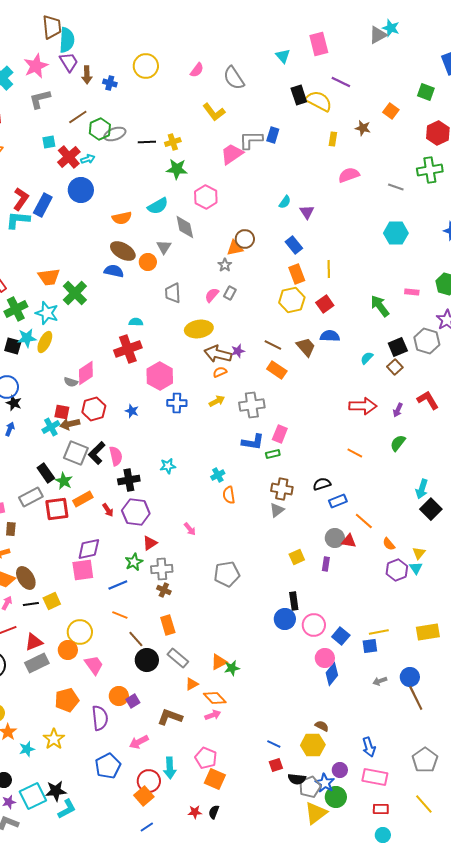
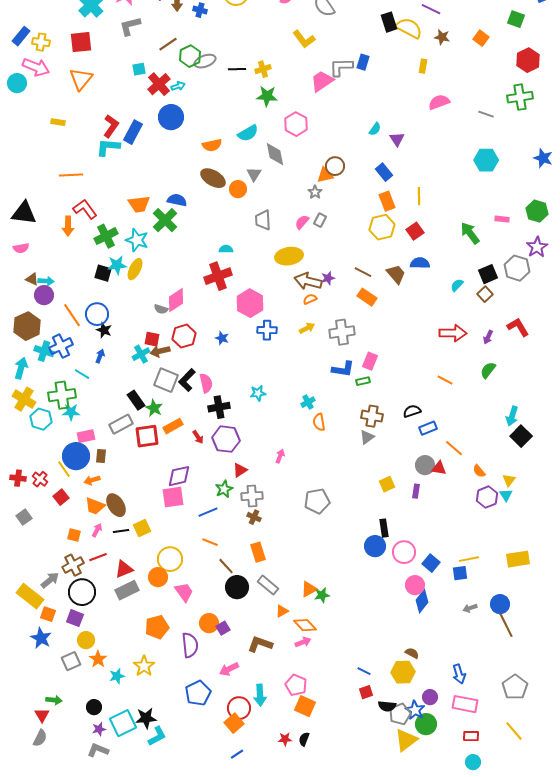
brown star: (363, 128) -> (442, 37), moved
blue semicircle: (114, 271) -> (177, 200), moved
pink arrow: (190, 529) -> (280, 456), turned -120

